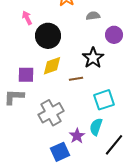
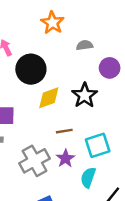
yellow diamond: (52, 66) -> (49, 98), moved
brown line: (76, 79) -> (64, 131), moved
purple star: (77, 136) -> (65, 158), moved

